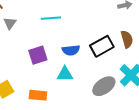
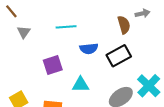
brown semicircle: (127, 39) -> (124, 25), moved
blue semicircle: (71, 50) -> (89, 49), moved

